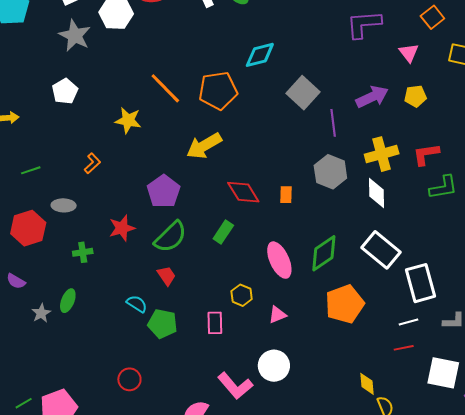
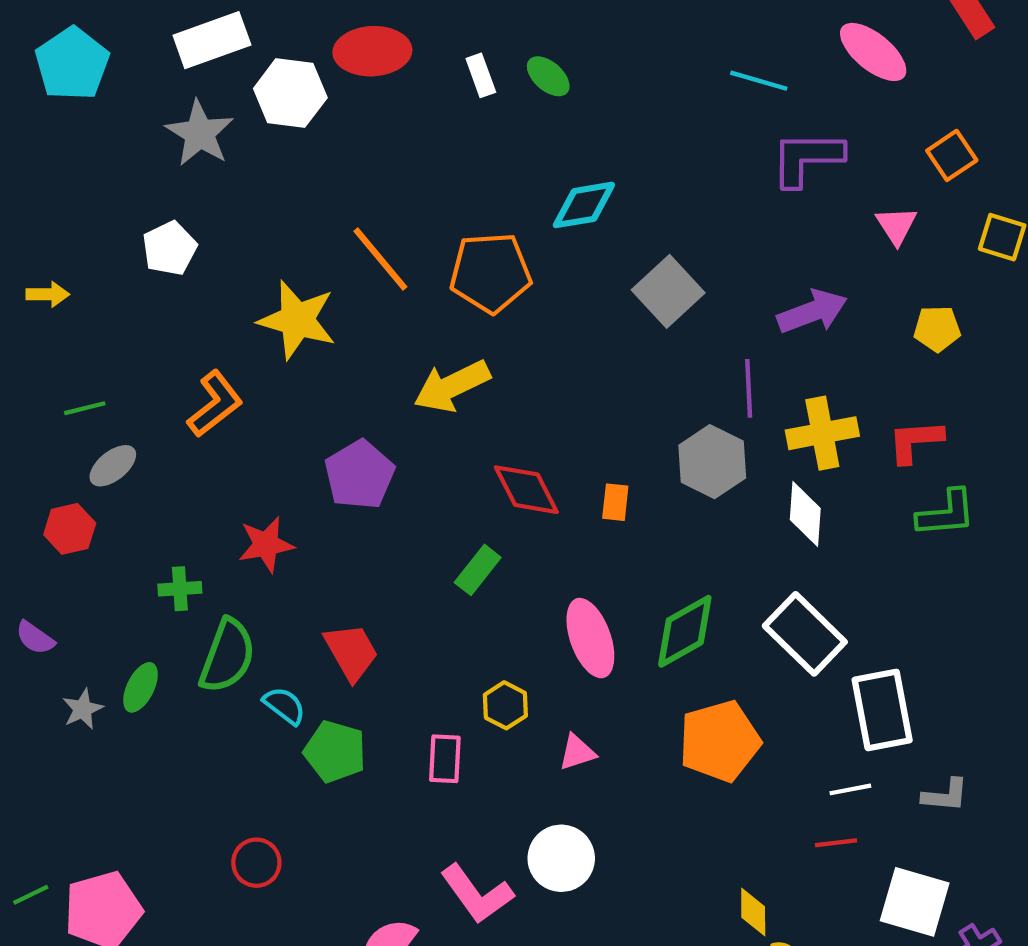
yellow pentagon: (415, 96) -> (937, 329), moved
yellow star: (128, 120) -> (297, 320), size x1.4
purple line: (333, 123) -> (749, 388), moved
orange L-shape: (92, 163) -> (215, 404), size x1.5
gray ellipse: (64, 205) -> (113, 466), moved, turned -45
red hexagon: (28, 228) -> (70, 529), size x0.7
green semicircle: (170, 237) -> (227, 656), moved, turned -30
red trapezoid: (166, 276) -> (351, 652), size x1.4

